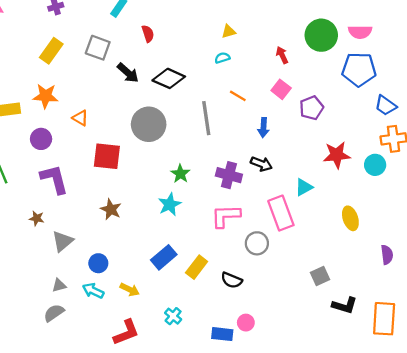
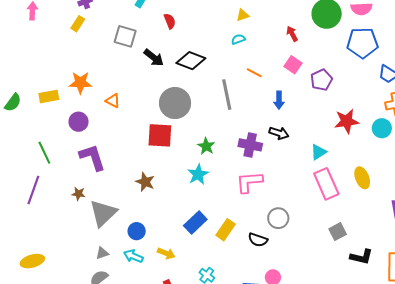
yellow rectangle: (51, 51) -> (78, 24), moved, size x0.7
red square: (107, 156) -> (160, 135), moved
pink rectangle: (281, 213) -> (326, 184), moved
gray triangle: (62, 241) -> (103, 213), size x1.4
gray circle: (257, 243) -> (278, 218), moved

